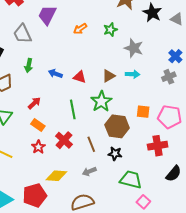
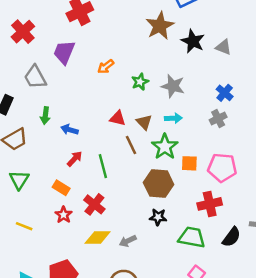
green star: (110, 30) -> (140, 82), moved
blue arrow: (55, 74) -> (70, 130), moved
brown triangle: (109, 76) -> (144, 122), turned -40
red triangle: (80, 77) -> (118, 118), moved
green star: (101, 101) -> (165, 147), moved
red arrow: (34, 103) -> (75, 159), moved
brown line: (91, 144) -> (131, 145), moved
yellow diamond: (56, 176) -> (98, 238), moved
green trapezoid: (131, 180) -> (192, 237), moved

